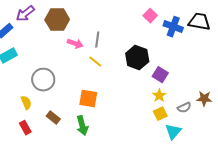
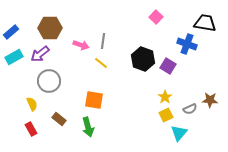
purple arrow: (25, 14) -> (40, 54), moved
brown hexagon: (57, 20) -> (50, 28), moved
blue cross: (173, 27) -> (187, 44), moved
purple square: (160, 75) -> (168, 66), moved

